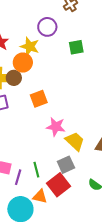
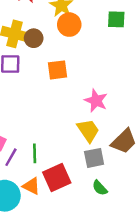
orange circle: (23, 63) -> (69, 25), moved
pink star: (56, 127) -> (96, 101), moved
gray square: (66, 165) -> (94, 158), moved

